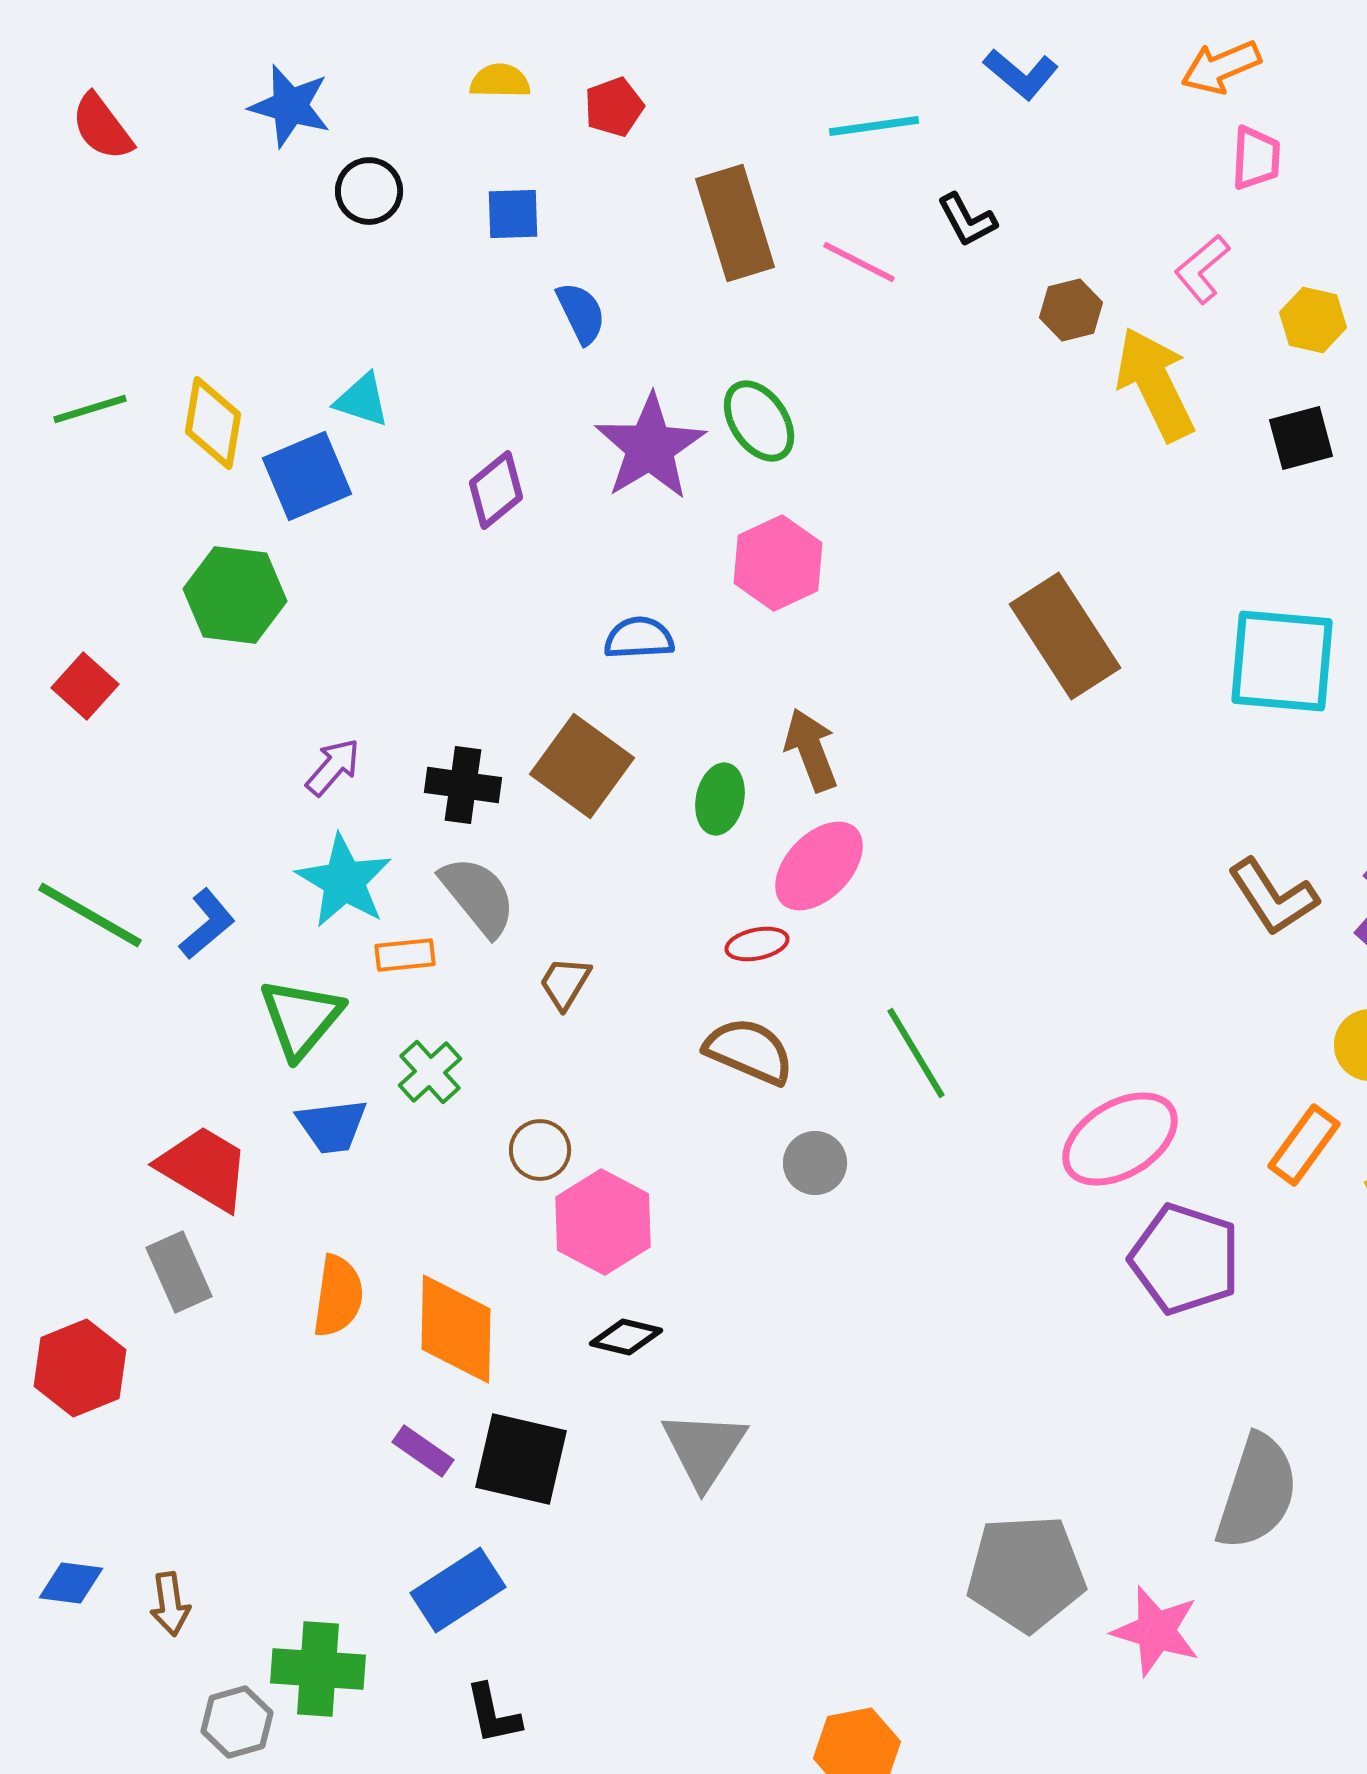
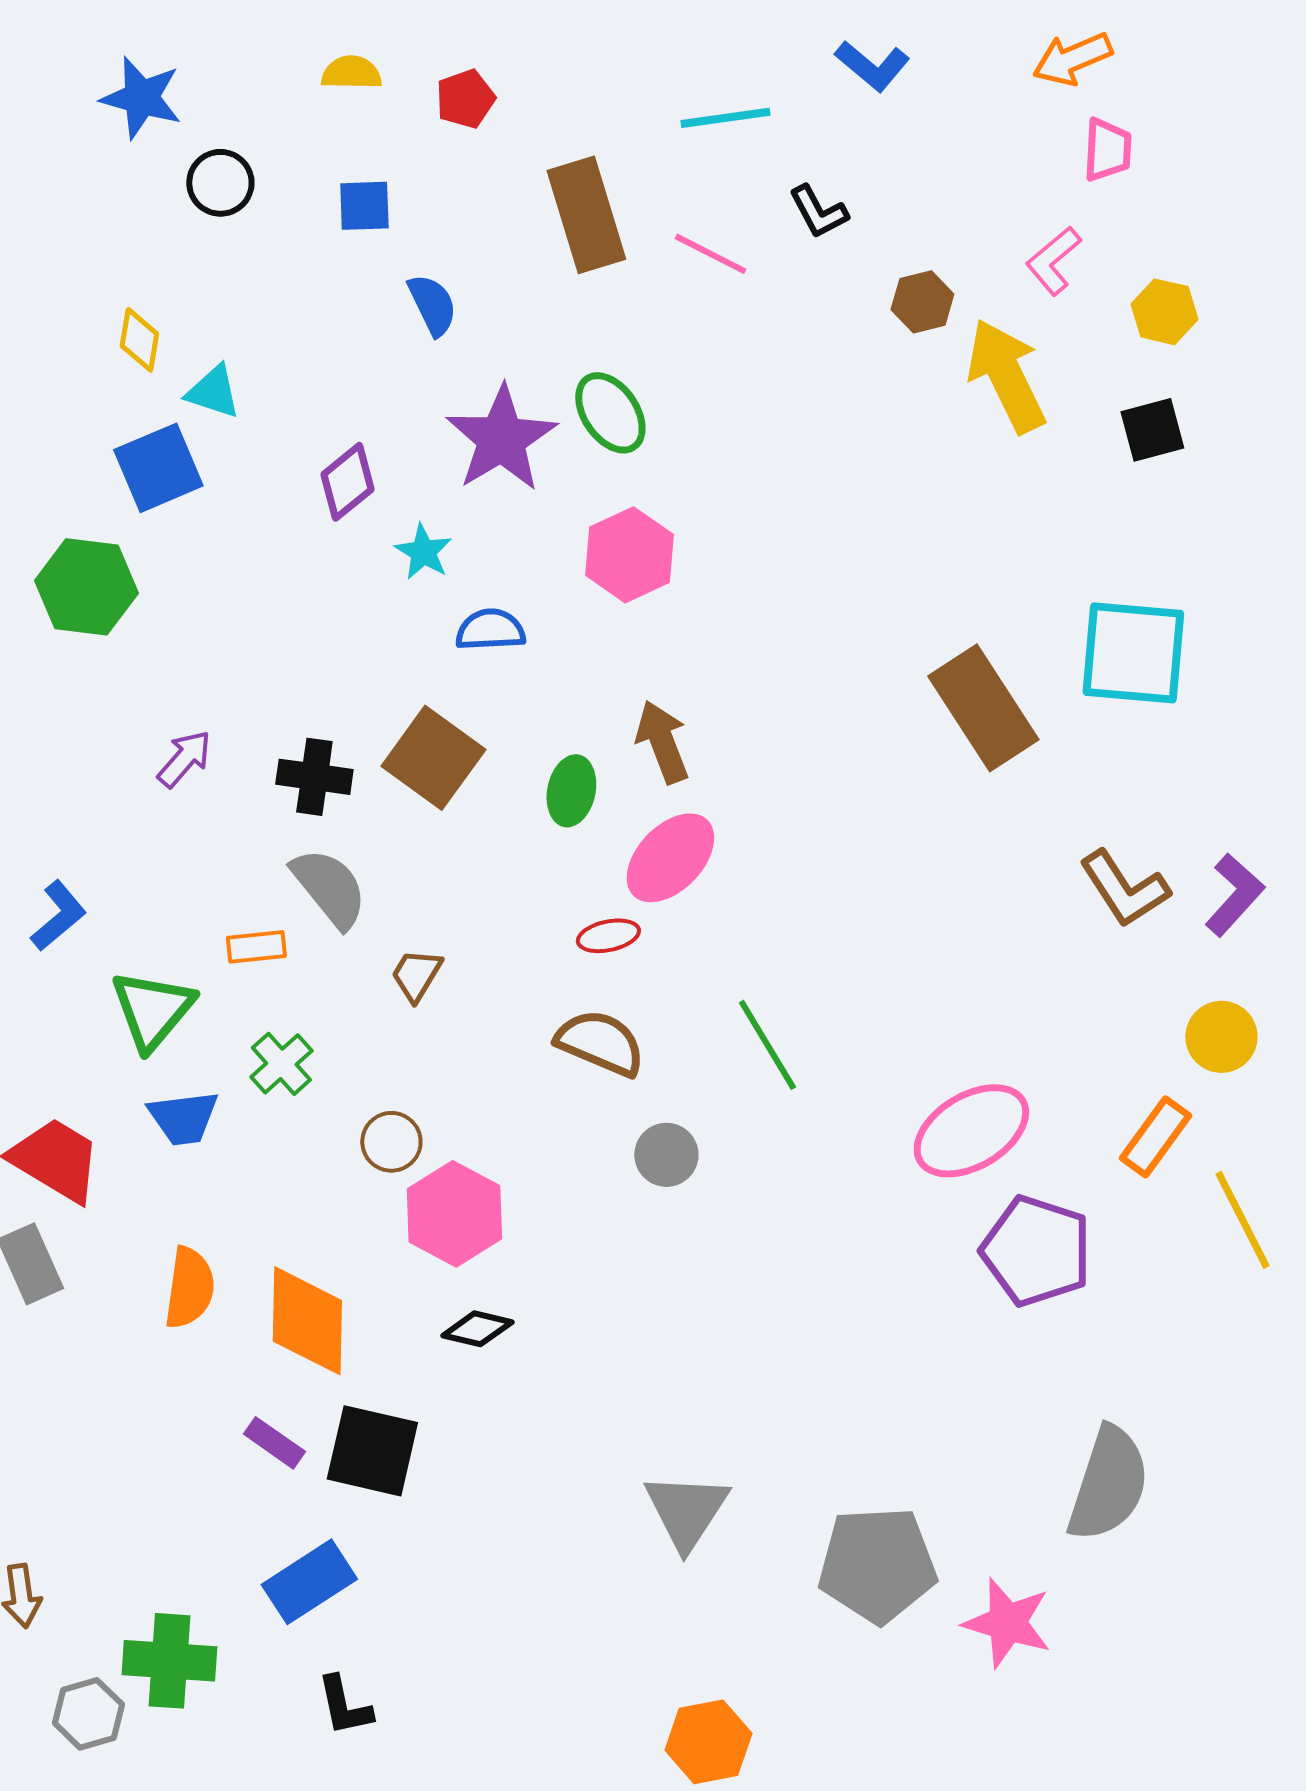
yellow diamond: (213, 423) -> (139, 340), moved, size x0.7
brown rectangle: (1065, 636) -> (983, 708), moved
cyan star: (344, 881) -> (423, 552), moved, size x0.6
gray triangle: (704, 1449) -> (686, 1511), moved

